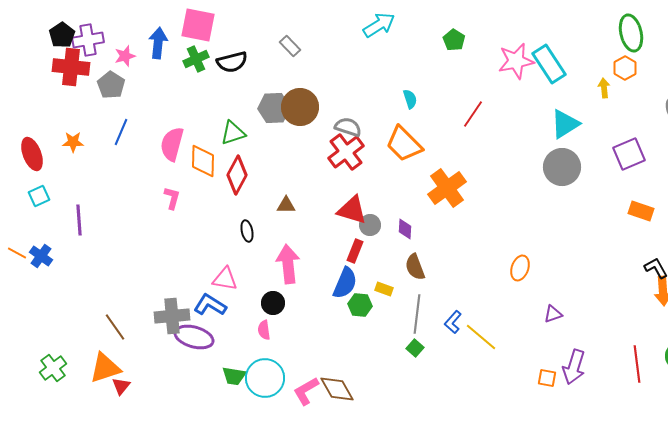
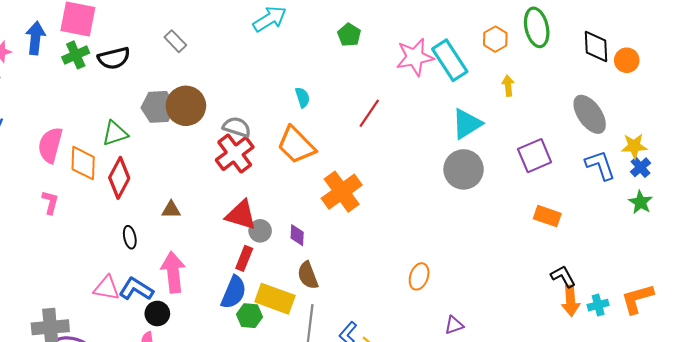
orange hexagon: (625, 68) -> (495, 39), moved
yellow rectangle: (384, 289) -> (275, 299), size x2.0
blue L-shape: (210, 305) -> (136, 289), moved

